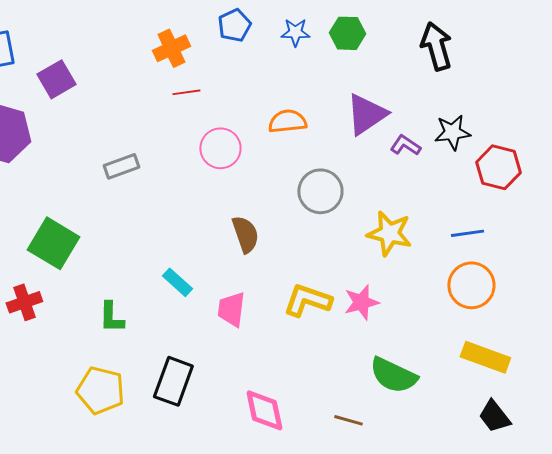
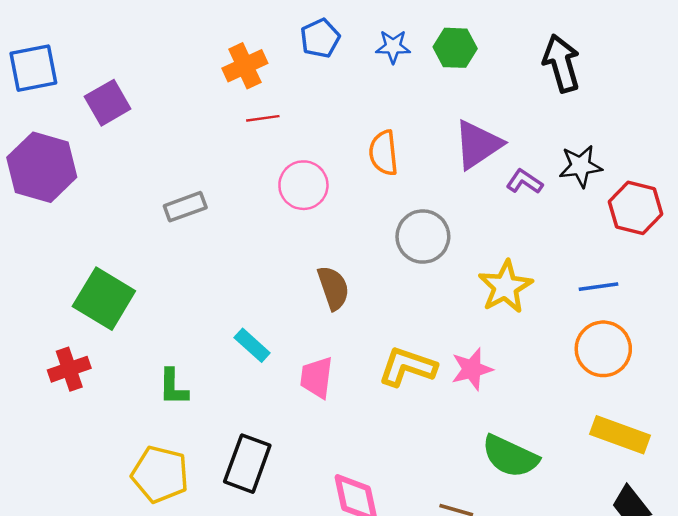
orange semicircle: (287, 121) -> (383, 153), turned -90
yellow star: (389, 233) -> (505, 287), turned 30

